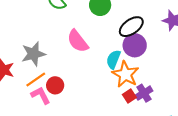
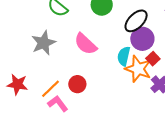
gray star: (33, 54) -> (43, 43), moved
red circle: (55, 85) -> (77, 84), moved
red square: (129, 96) -> (153, 59), moved

